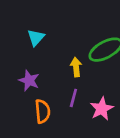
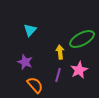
pink star: (102, 109) -> (79, 70), moved
orange semicircle: (43, 111) -> (35, 85), turned -36

